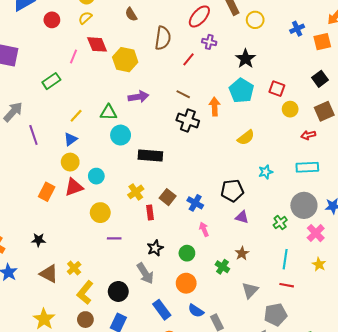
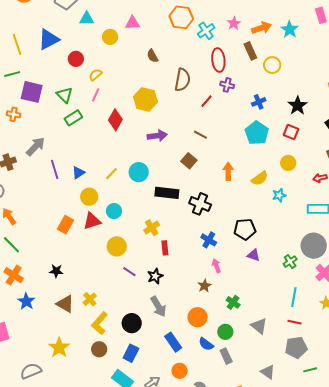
red ellipse: (199, 16) -> (218, 60), turned -50
yellow semicircle: (85, 18) -> (96, 75), moved
blue cross: (297, 29) -> (259, 102), moved
red diamond: (97, 44) -> (115, 120), moved, turned 50
black star: (246, 59) -> (298, 106), moved
orange arrow: (215, 107) -> (228, 171), moved
yellow circle: (290, 109) -> (288, 163), moved
green triangle: (108, 113) -> (65, 95), moved, turned 42
yellow line: (76, 116) -> (111, 174), moved
black cross: (188, 120) -> (200, 204), moved
blue triangle: (71, 139) -> (78, 173), moved
cyan star: (266, 172) -> (279, 195), moved
brown square: (168, 197) -> (189, 161), moved
purple line: (114, 238) -> (129, 272), turned 32
black star: (155, 248) -> (155, 276), moved
green circle: (187, 253) -> (225, 332), moved
brown star: (242, 253) -> (204, 286), moved
gray triangle: (250, 290) -> (259, 326), turned -36
gray pentagon: (275, 315) -> (296, 347), moved

